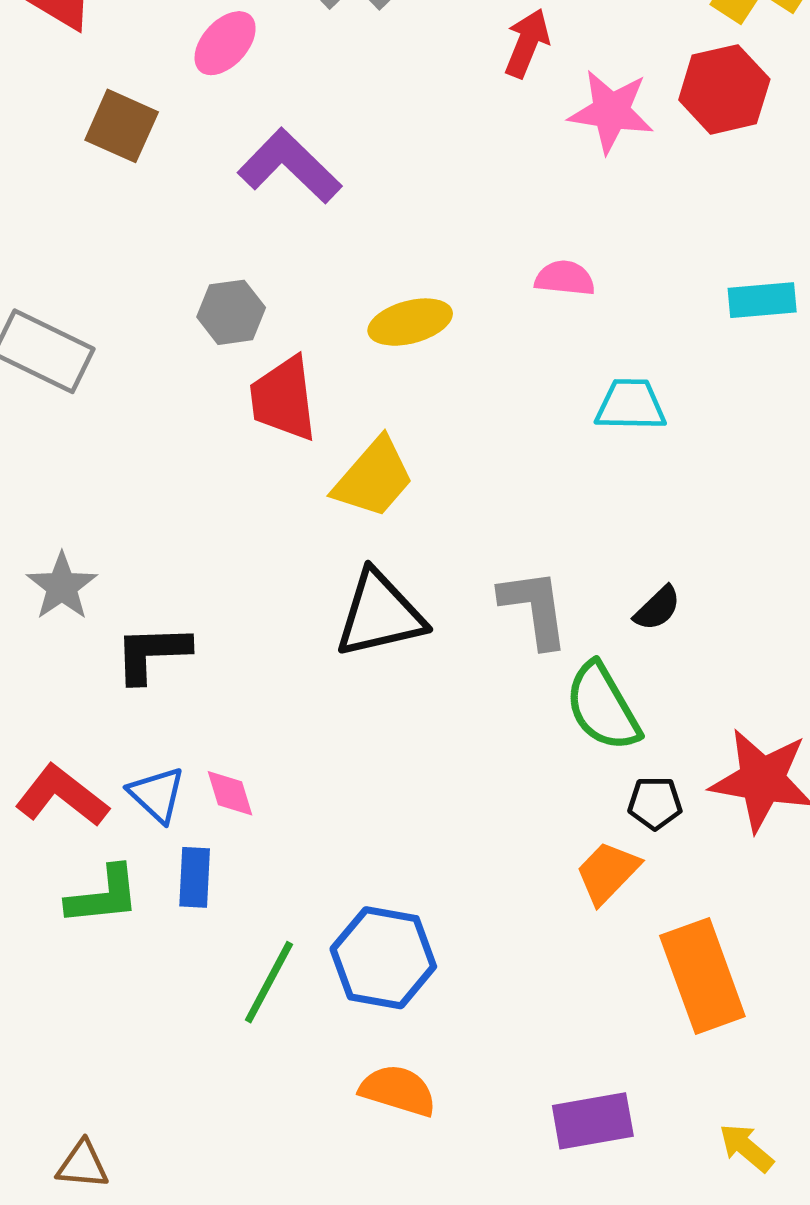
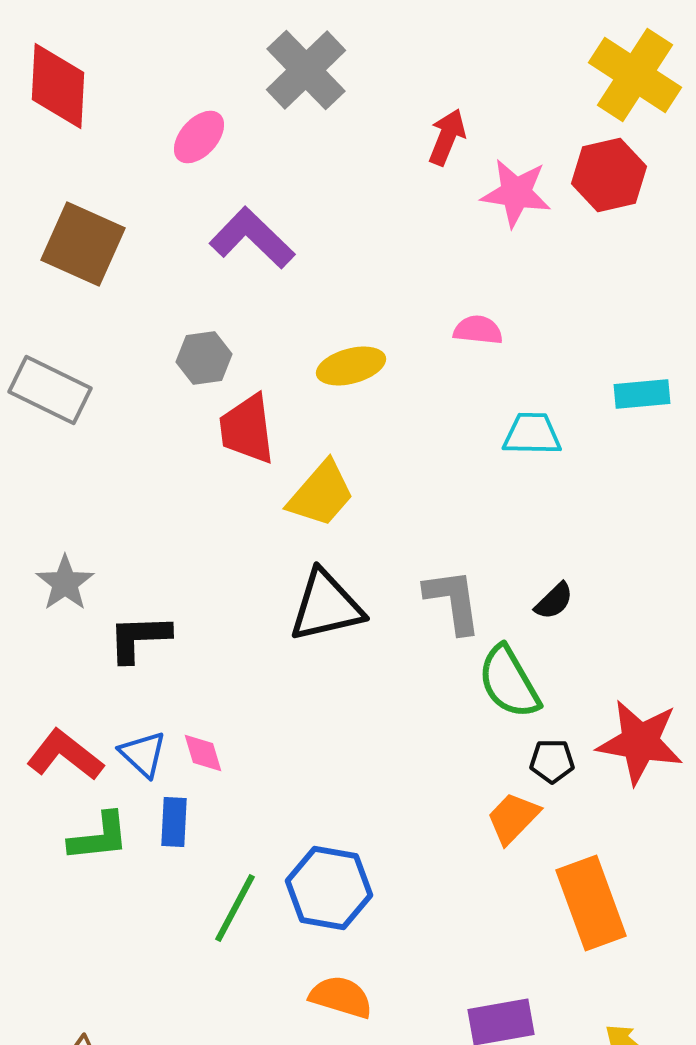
brown square: (122, 126) -> (83, 244), moved, size x1.4
cyan rectangle: (762, 300) -> (642, 394), moved

